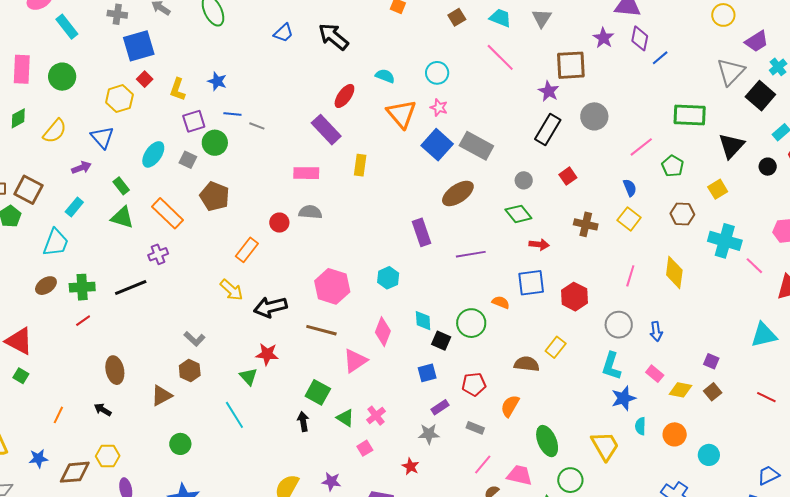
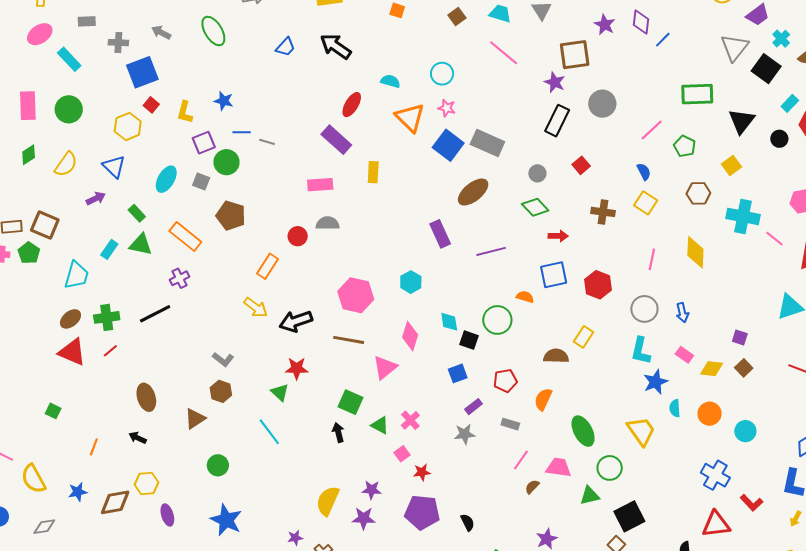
cyan rectangle: (74, 207) -> (109, 249), moved
red triangle: (19, 341) -> (72, 352), moved
red star: (411, 466) -> (422, 472), moved, turned -30

